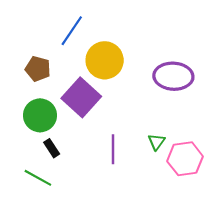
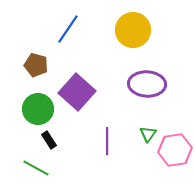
yellow circle: (105, 60) -> (133, 30), moved
purple ellipse: (173, 76) -> (147, 84), moved

